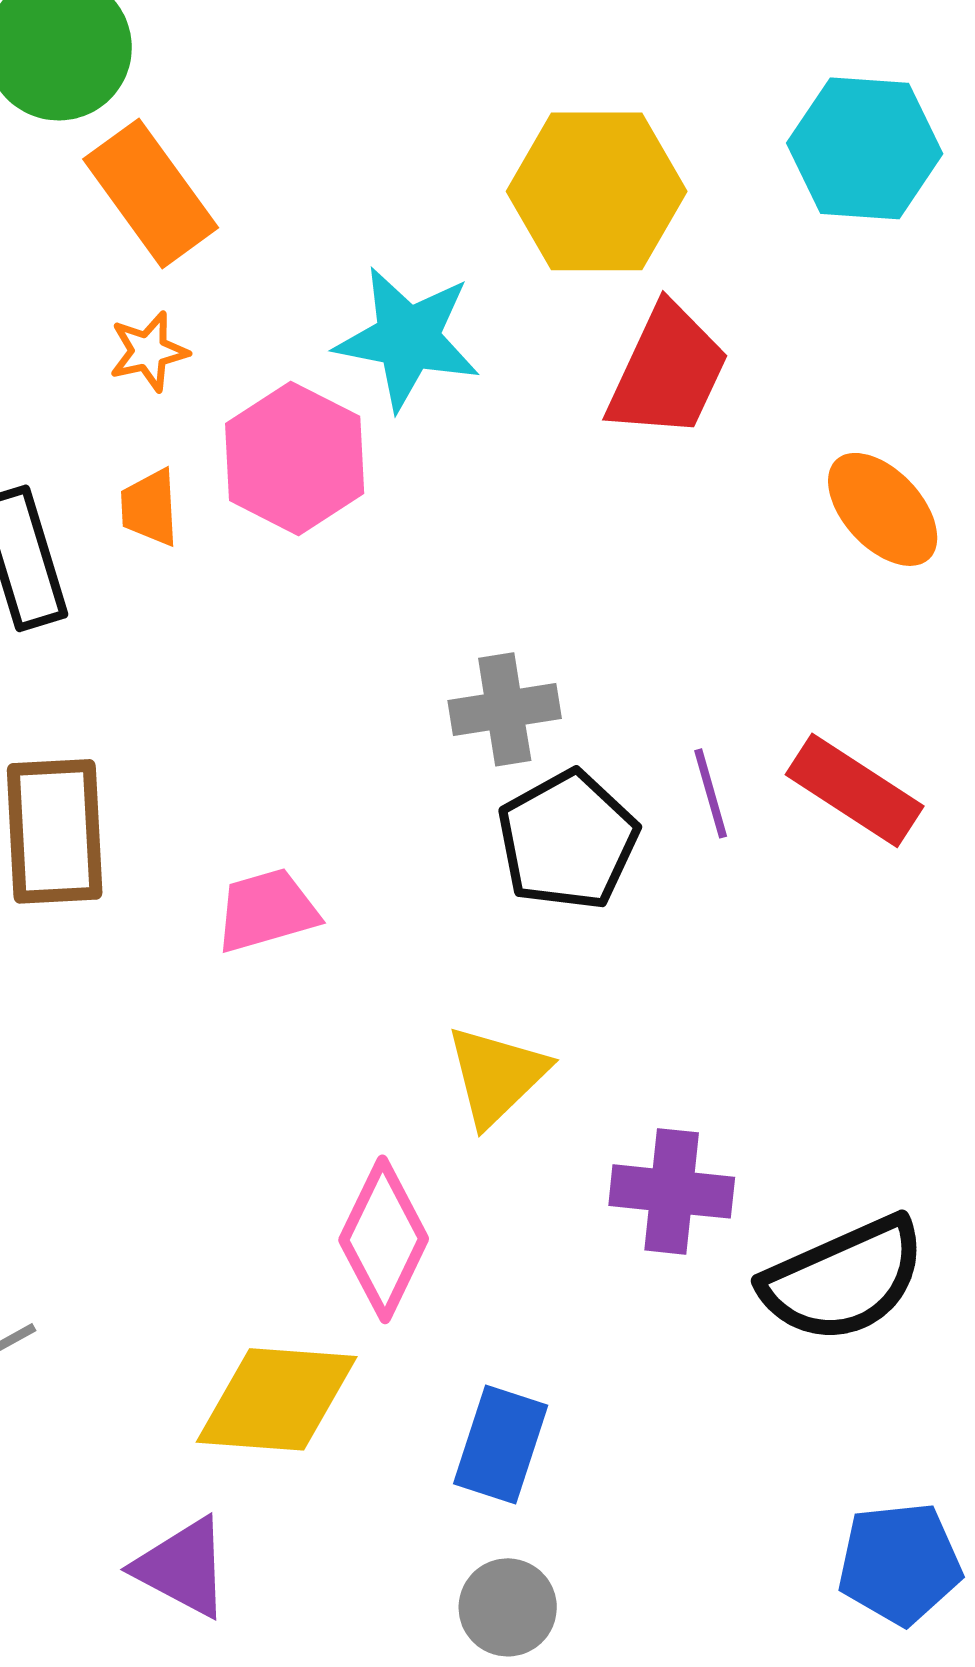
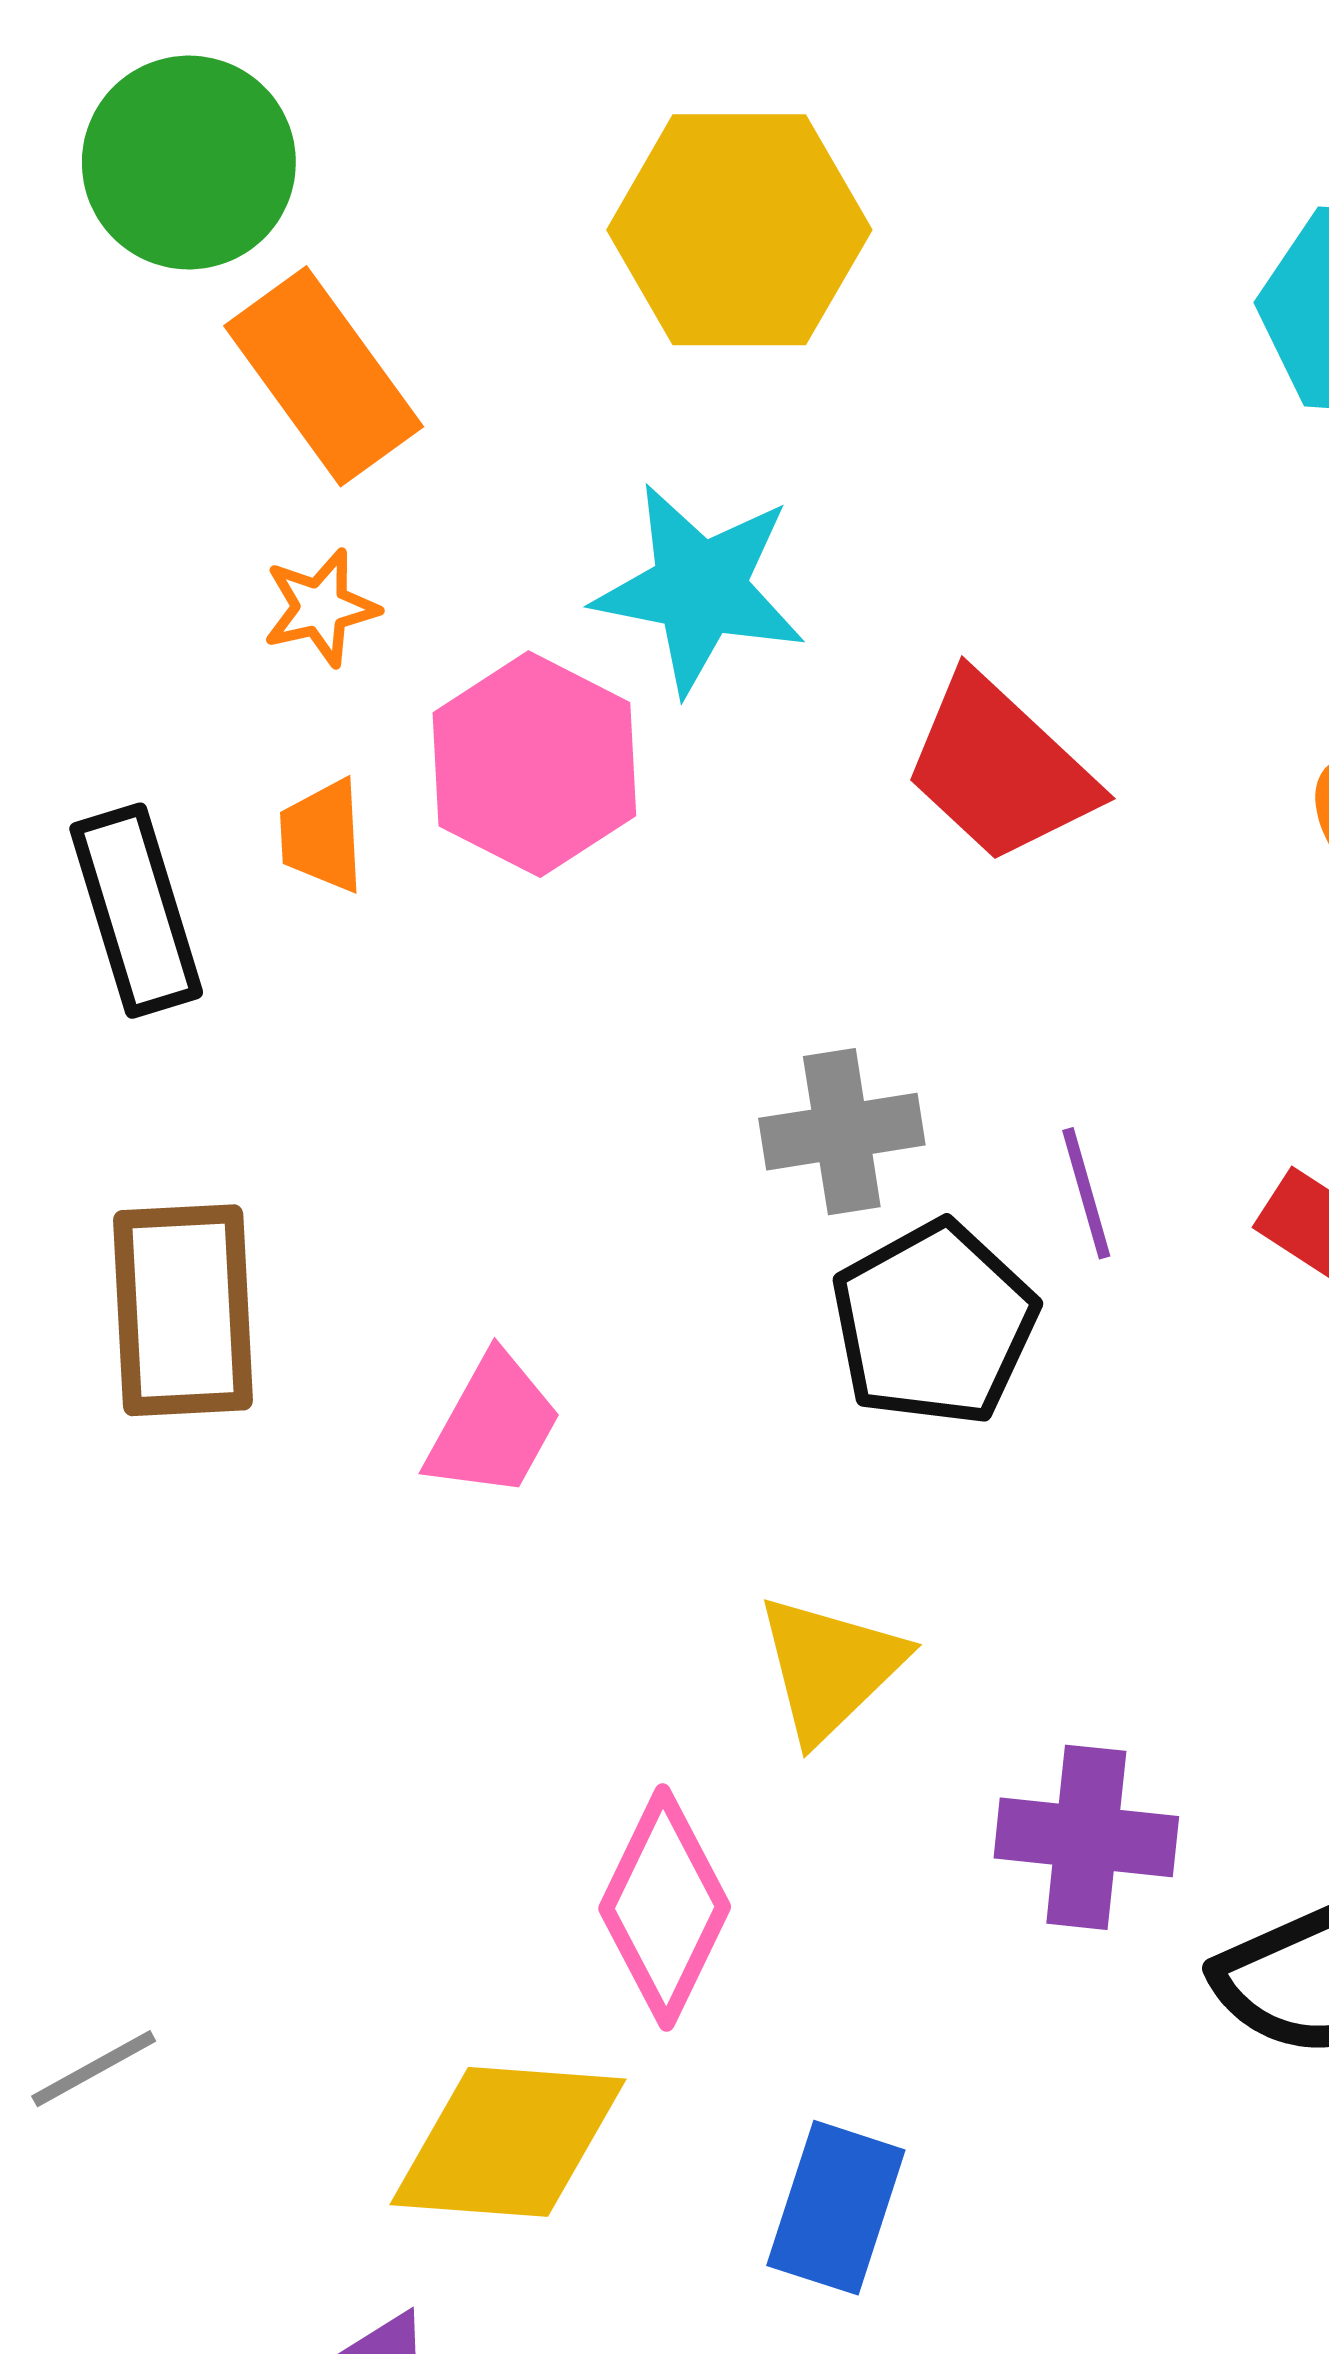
yellow hexagon: (597, 191) -> (739, 230), moved
red trapezoid: (668, 371) -> (1000, 769), moved, turned 108
purple line: (711, 793) -> (1086, 1193), moved
pink trapezoid: (267, 910) -> (493, 1426), turned 135

